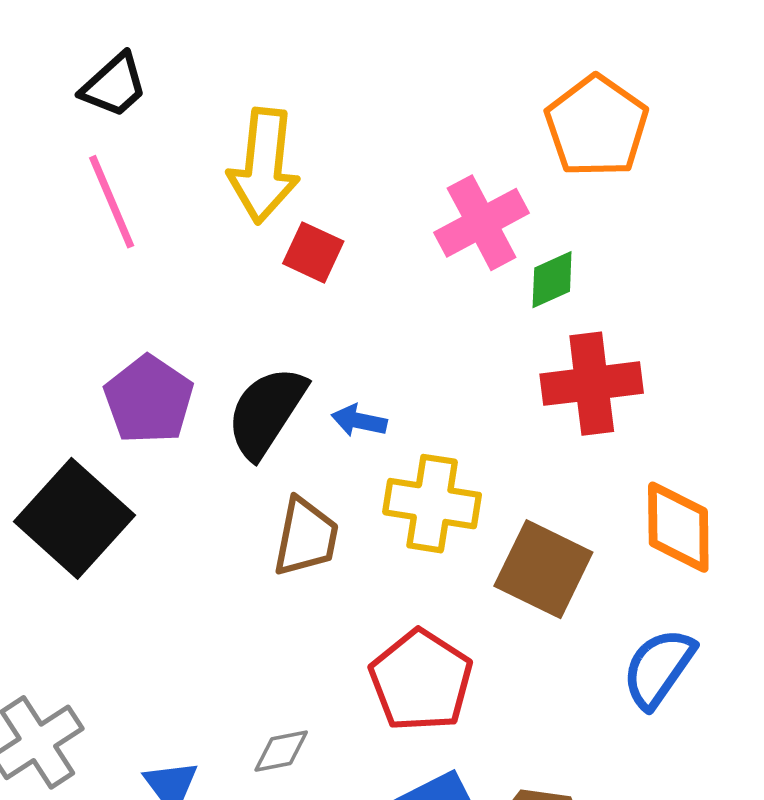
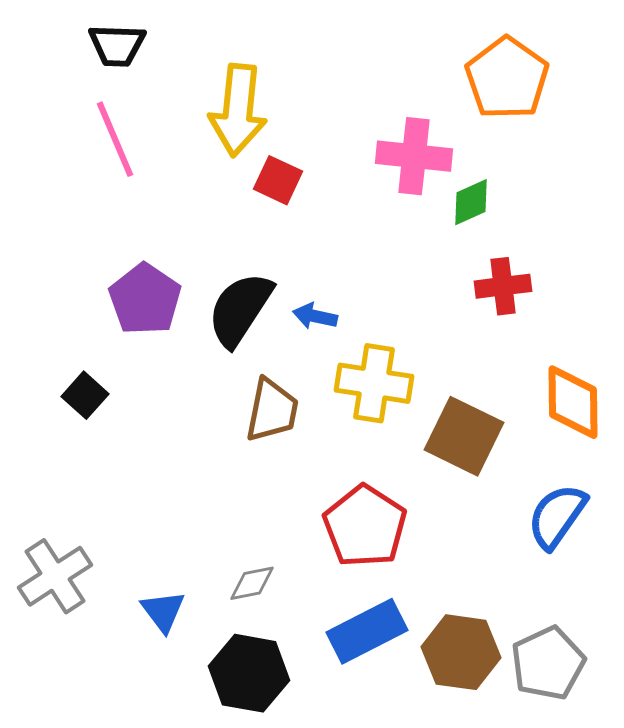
black trapezoid: (114, 85) -> (117, 45), turned 44
pink cross: (482, 223) -> (414, 156), turned 34
red cross: (592, 384) -> (503, 286), size x0.7
black square: (74, 518) -> (85, 395), size x0.5

